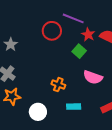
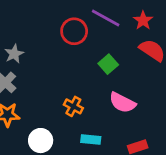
red star: (88, 35) -> (143, 20), moved
gray star: (11, 44) -> (14, 54), moved

